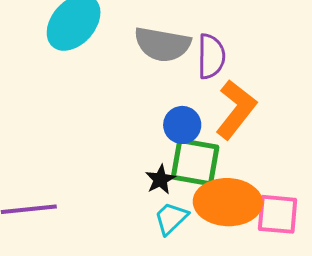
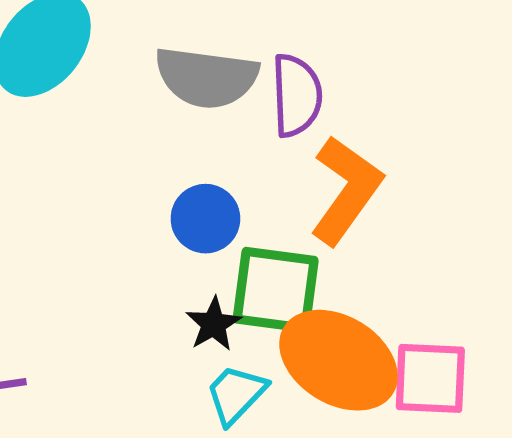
blue circle: (182, 125) -> (205, 219), moved
orange ellipse: (228, 202) -> (338, 360), turned 32

